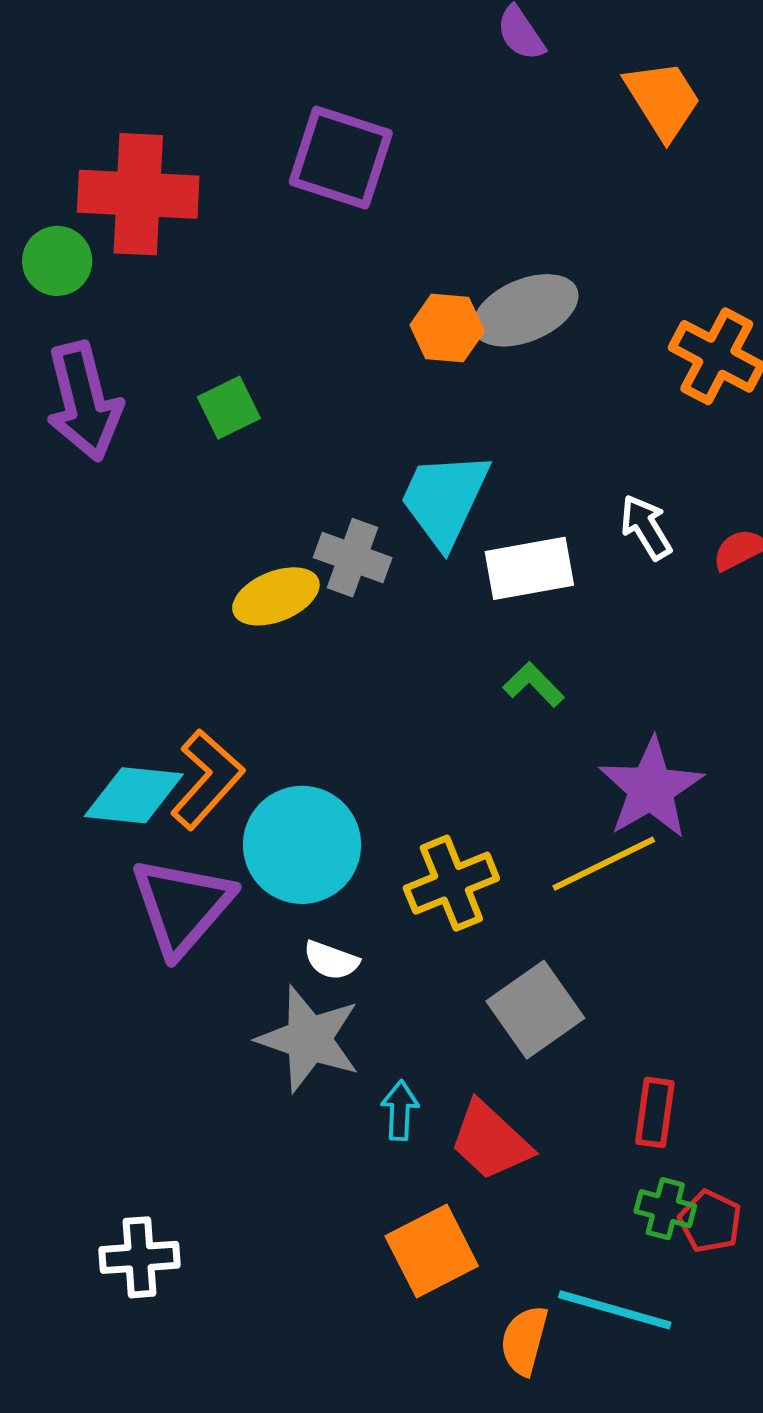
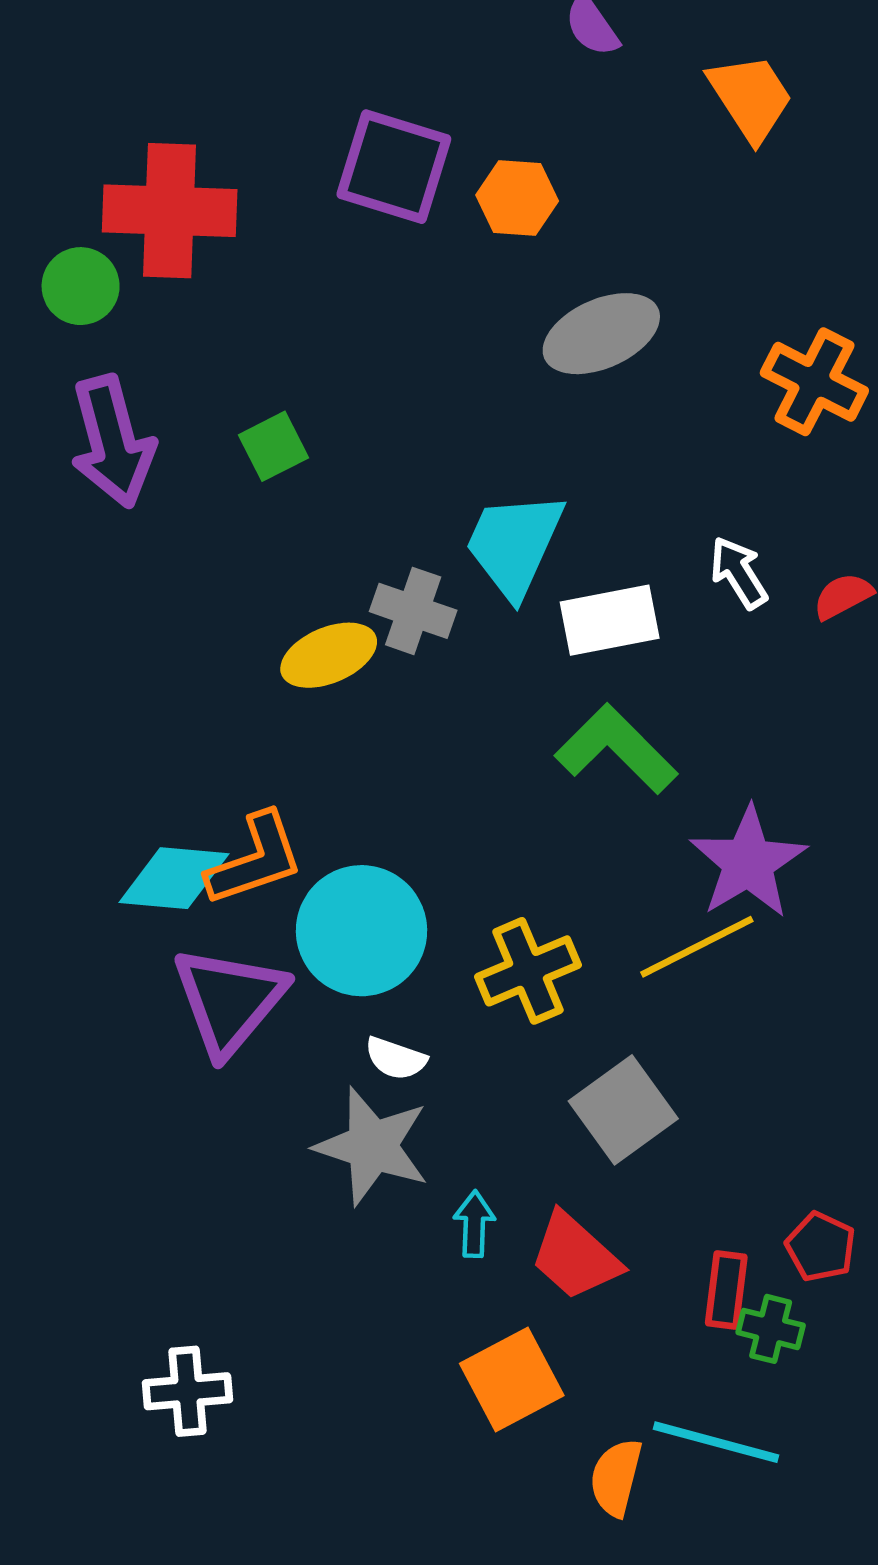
orange hexagon: (447, 328) -> (517, 198), moved
green L-shape: (534, 684) -> (616, 749), size x1.8
orange L-shape: (207, 779) -> (255, 859), turned 30
red rectangle: (655, 1112) -> (726, 1290), moved
red pentagon: (710, 1221) -> (821, 1247), moved

